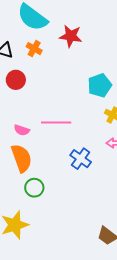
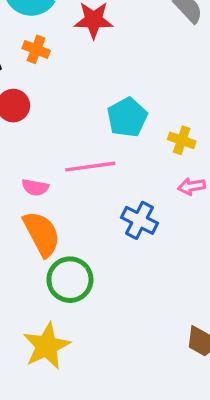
cyan pentagon: (100, 85) -> (127, 117), moved
green circle: (34, 188) -> (70, 280), size x1.4

